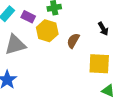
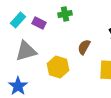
yellow hexagon: (47, 31) -> (58, 67), moved

